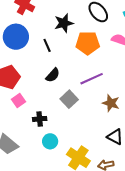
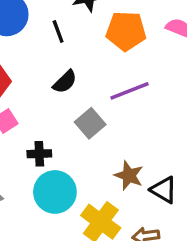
brown star: (111, 103) -> (129, 176), moved
cyan circle: (50, 141) -> (55, 192), size x1.6

